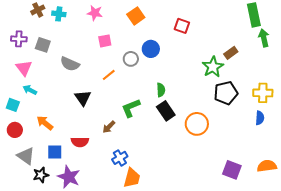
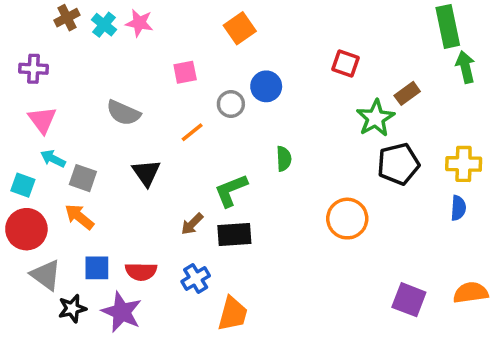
pink star: (95, 13) -> (139, 23), moved
cyan cross: (59, 14) -> (104, 25), turned 32
red square: (182, 26) -> (346, 63), moved
gray square: (43, 45) -> (83, 178), moved
black rectangle: (166, 111) -> (234, 234), moved, turned -60
red circle: (15, 130) -> (26, 229), size x1.5
red semicircle: (80, 142) -> (141, 271), moved
blue cross: (120, 158) -> (196, 279), moved

